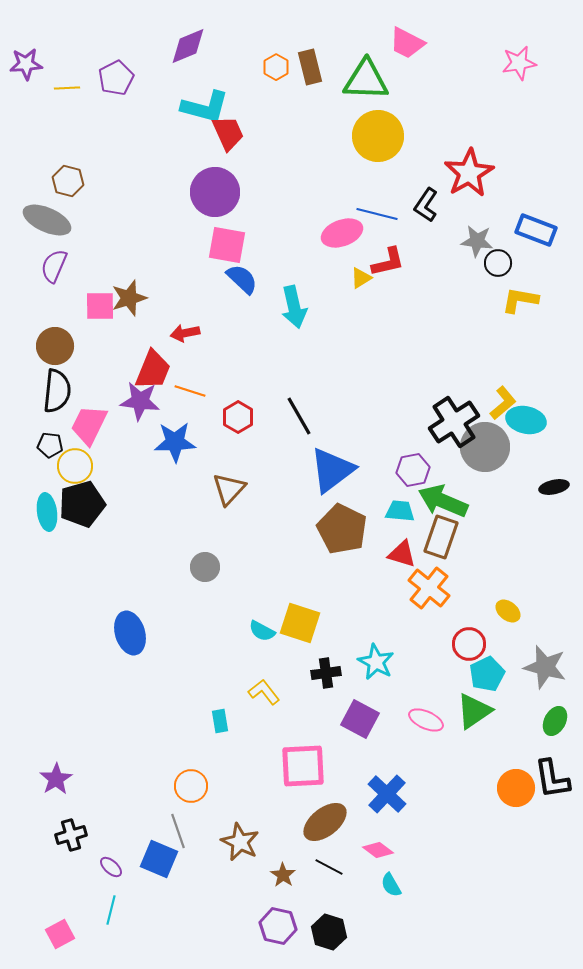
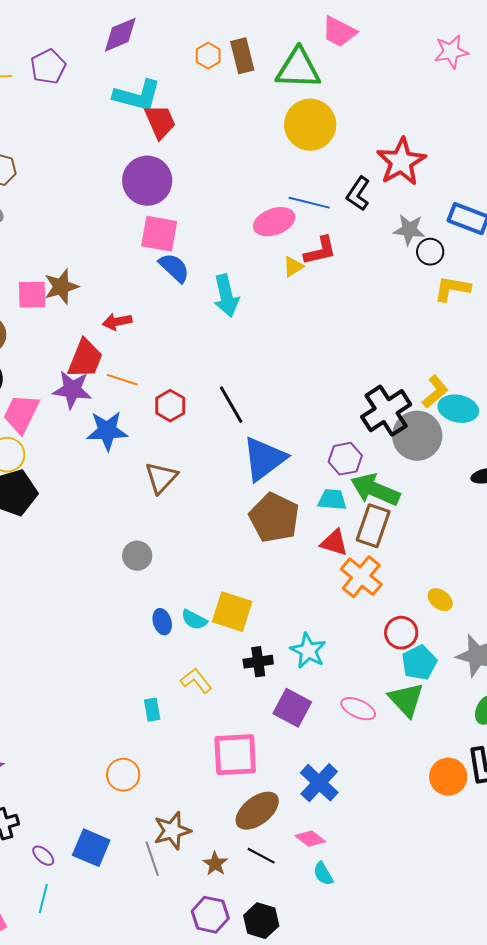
blue ellipse: (130, 633) -> (162, 622), moved, size x0.6
green triangle: (474, 711) -> (406, 700), turned -39
gray line: (178, 831) -> (152, 859), moved
brown star: (240, 842) -> (172, 831), turned 30

